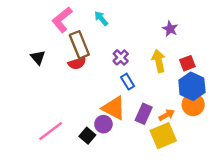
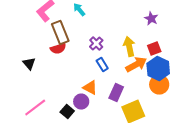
purple star: (170, 29) -> (151, 18), moved
black triangle: (38, 57) -> (29, 64), moved
orange triangle: (114, 108) -> (90, 88), size x0.7
orange arrow: (167, 115) -> (136, 64), moved, size x1.5

